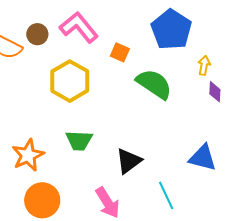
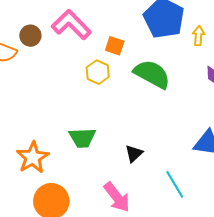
yellow arrow: (204, 65) -> (198, 36), moved
yellow hexagon: (70, 81) -> (98, 72), moved, size x0.6
black triangle: (129, 161) -> (134, 154), size x0.7

